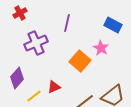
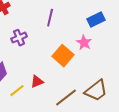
blue rectangle: (113, 25) -> (96, 20), turned -54
purple cross: (36, 43) -> (19, 38), size x0.7

